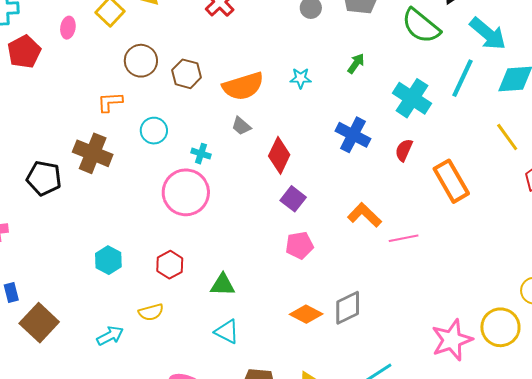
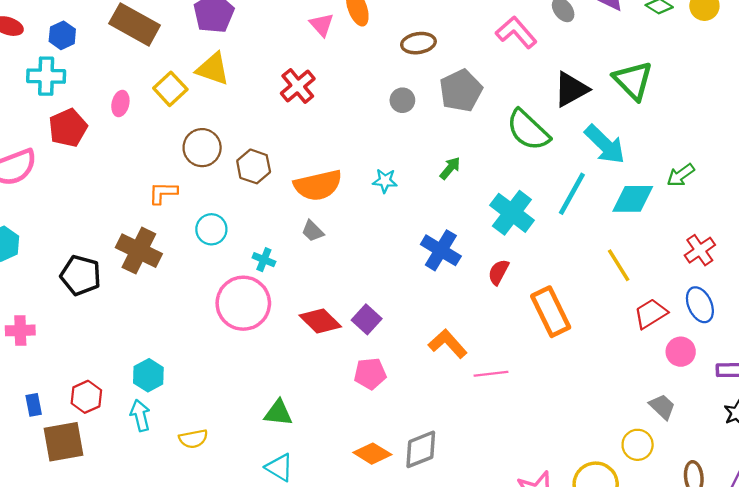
red diamond: (279, 155) -> (320, 321), moved, turned -75
red hexagon: (170, 265) -> (86, 397), moved
brown square: (39, 323) -> (63, 442), turned 33
cyan arrow: (110, 336) -> (140, 415), moved, turned -80

